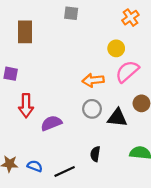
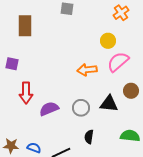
gray circle: (92, 109) -> (81, 108), moved

